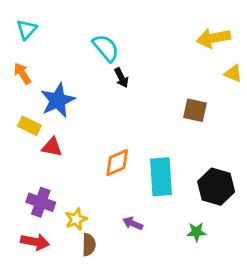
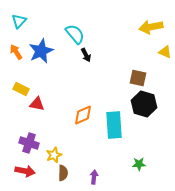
blue star: (58, 100) -> (41, 51), moved
black hexagon: (216, 187) -> (144, 104), moved
purple arrow: (133, 223) -> (94, 177), moved, turned 72

